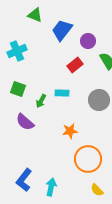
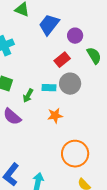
gray circle: (99, 100) -> (70, 84), moved
orange star: (70, 131) -> (55, 116), moved

